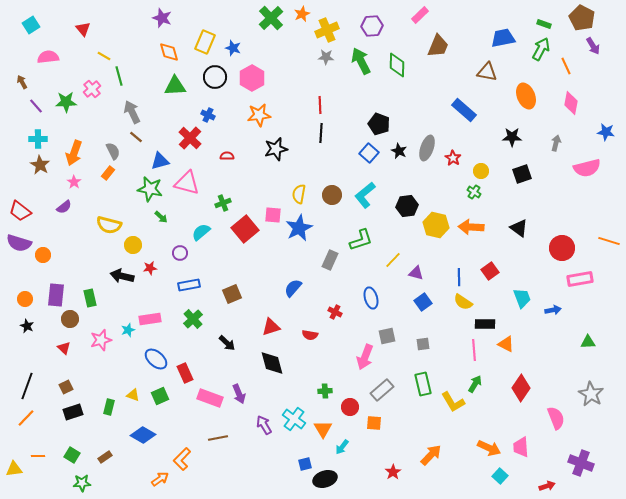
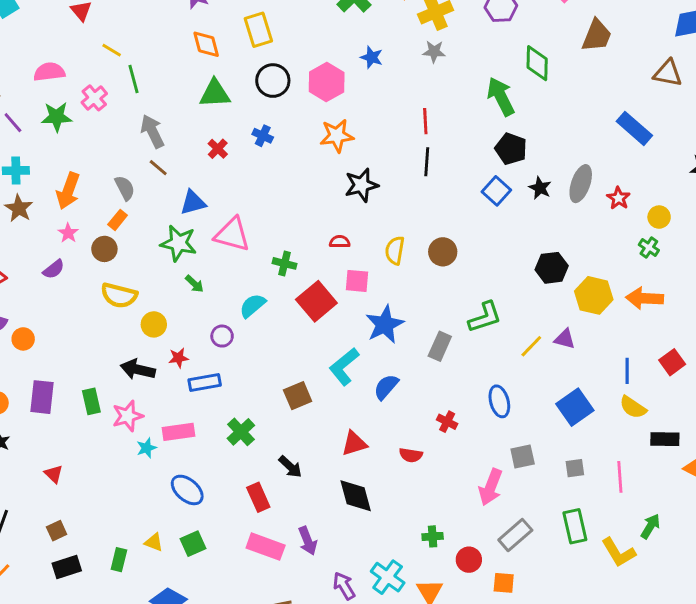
yellow rectangle: (205, 42) -> (258, 30), turned -40
blue star: (233, 48) -> (372, 57), moved
pink semicircle: (48, 57) -> (49, 72), moved
green arrow: (361, 61) -> (501, 96), moved
red cross: (190, 138) -> (218, 149), moved, size x0.6
red semicircle: (227, 156) -> (340, 242), moved
cyan L-shape: (365, 195) -> (344, 367), moved
green cross: (223, 203) -> (284, 263), turned 35
blue star: (299, 228) -> (385, 324), moved
purple triangle: (416, 273) -> (565, 339), moved
blue rectangle: (189, 285) -> (205, 383), moved
blue square: (423, 302) -> (575, 407), size x1.4
brown circle: (70, 319) -> (104, 249), moved
pink star: (101, 340) -> (128, 416), moved
pink line: (474, 350) -> (620, 477), moved
red rectangle: (185, 373) -> (258, 497), moved

